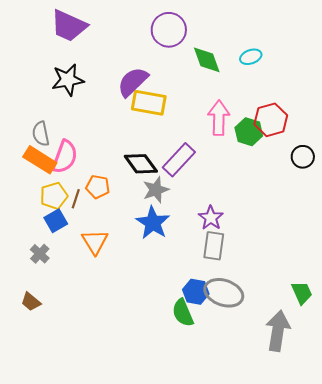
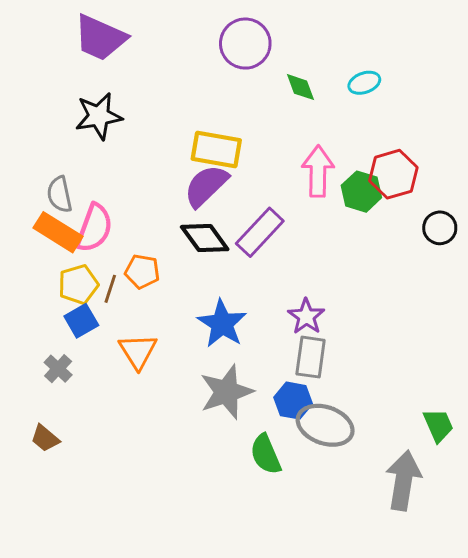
green diamond: (207, 60) -> (300, 87), size x0.7
purple semicircle: (133, 82) -> (206, 186), moved
gray star: (156, 190) -> (226, 392), moved, size x1.4
blue hexagon: (196, 292) -> (293, 401), moved

